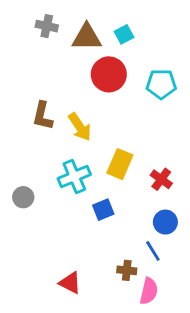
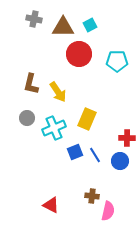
red cross: (161, 179) -> (127, 138), moved, turned -35
gray circle: (23, 197) -> (27, 118), moved
blue line: (153, 251) -> (95, 155), moved

